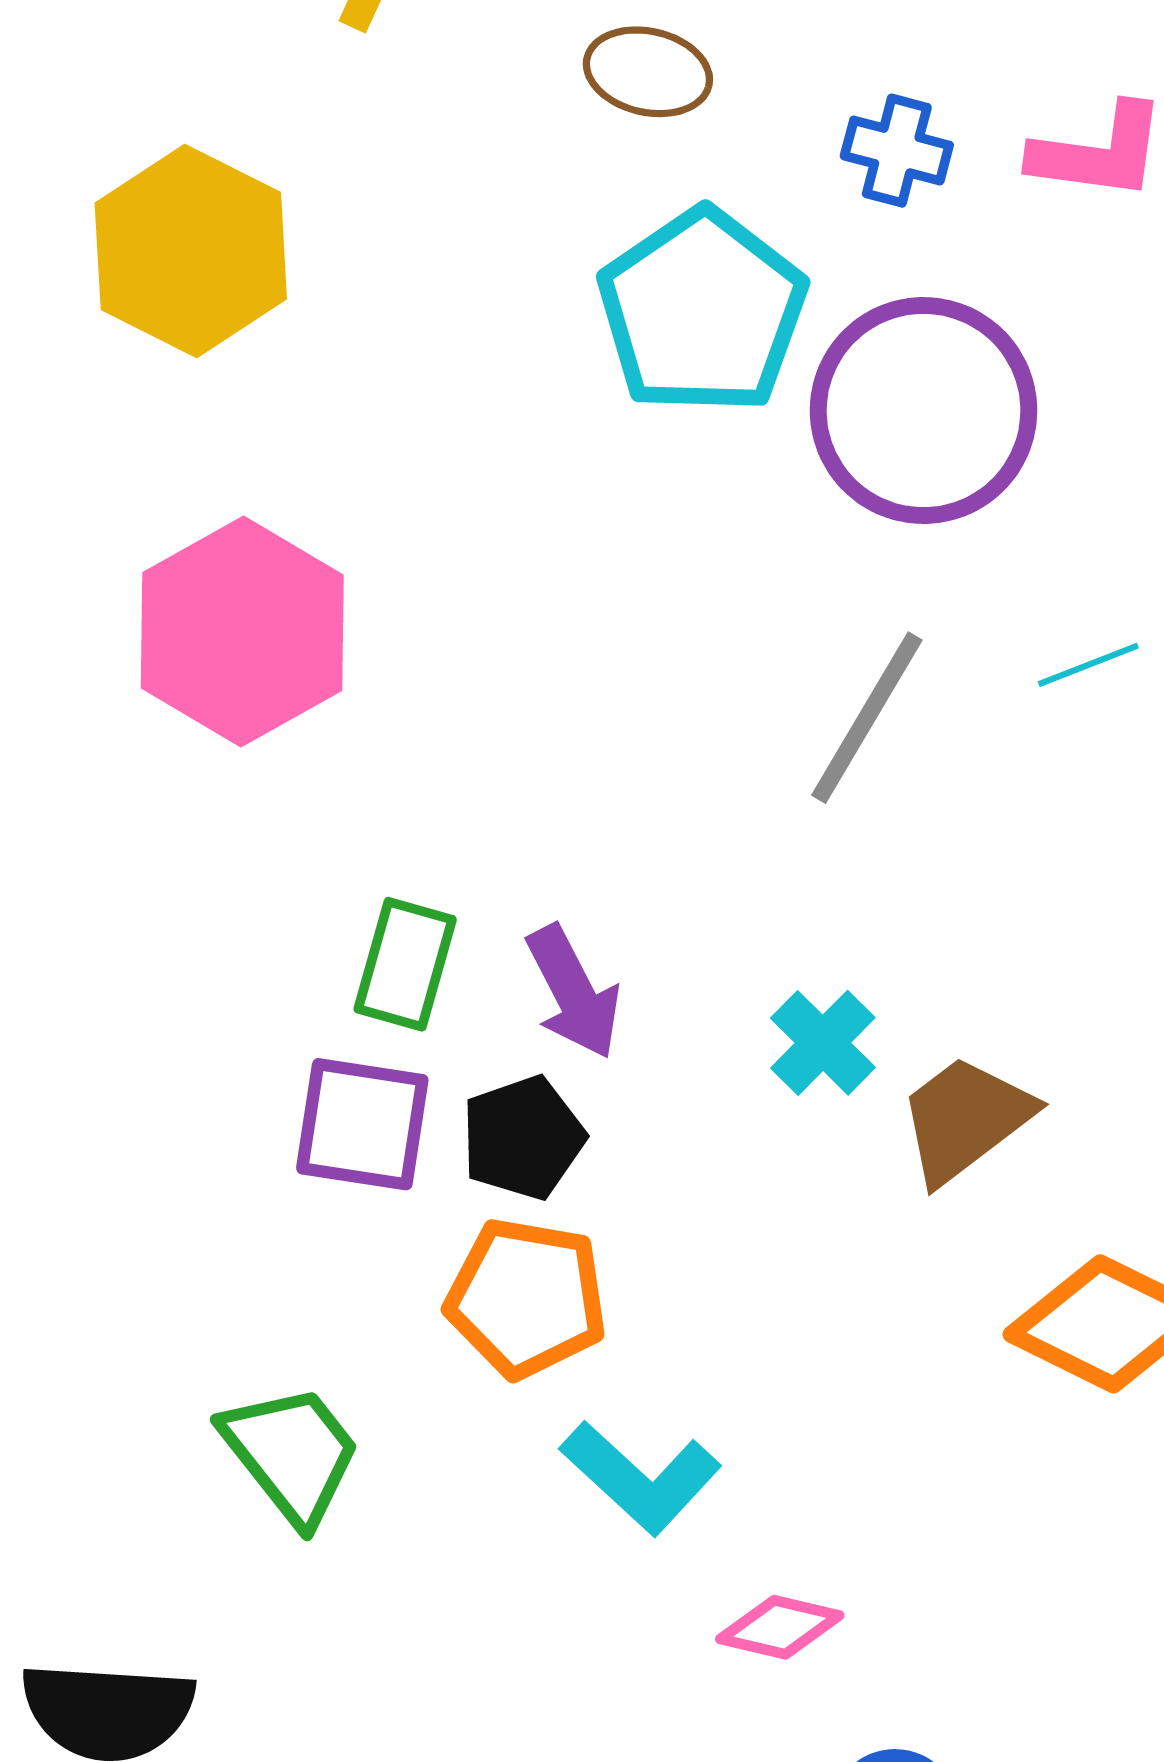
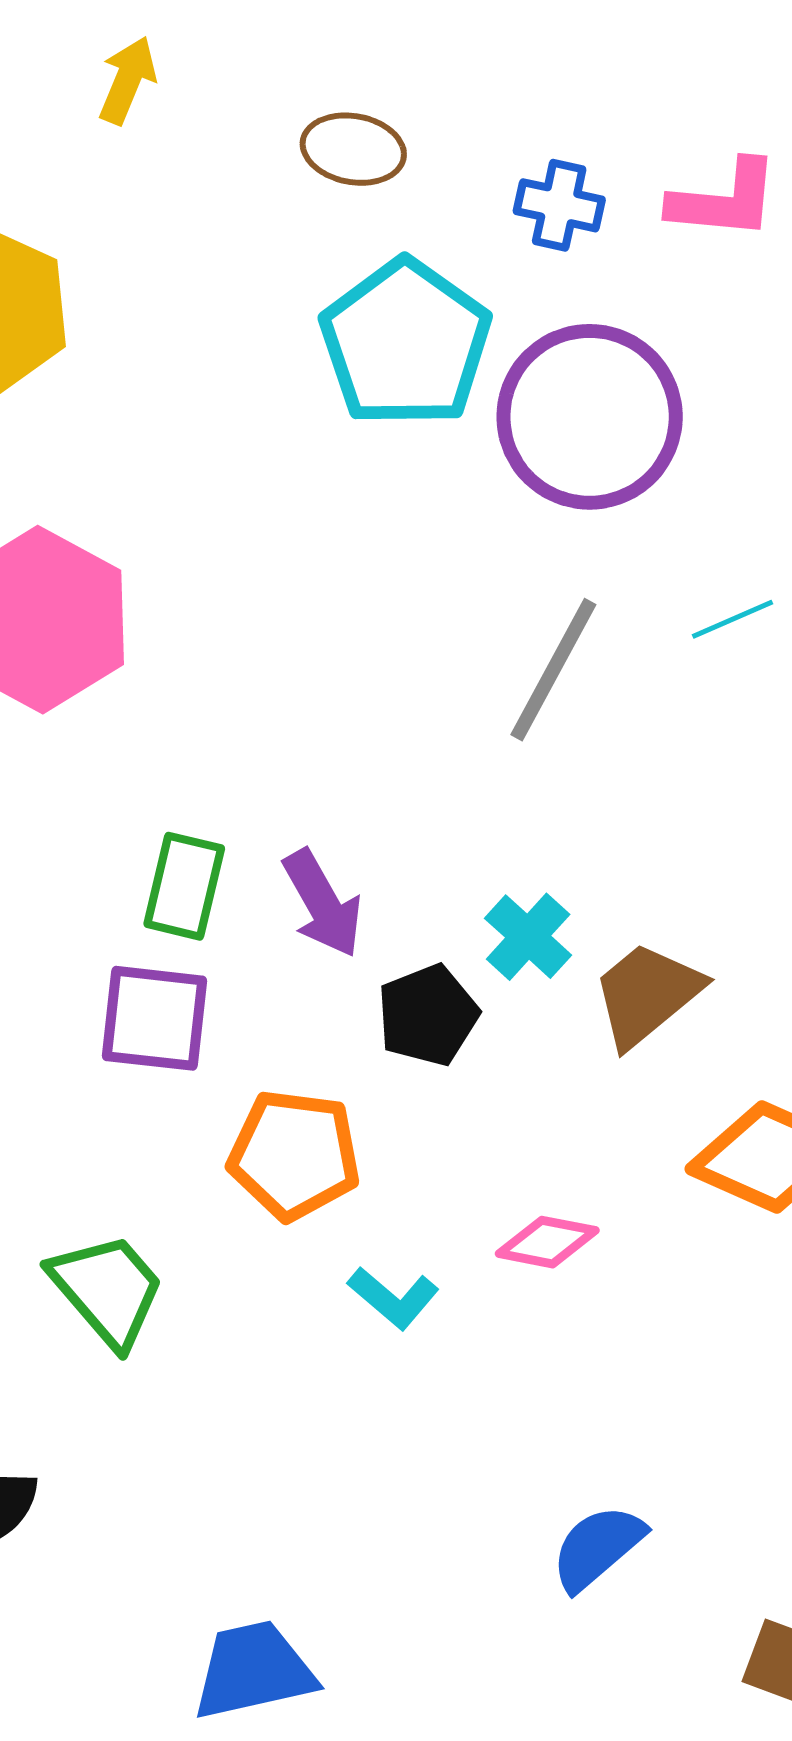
black pentagon: (523, 1138) -> (428, 1015), moved
cyan L-shape: (641, 1478) -> (393, 1298), size x0.7
pink diamond: (780, 1627) -> (547, 1242), moved

